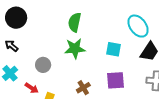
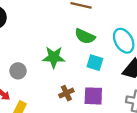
green semicircle: (75, 22) -> (85, 36), moved, turned -84
brown cross: (83, 88) -> (66, 93), moved

